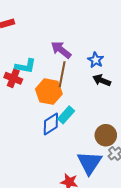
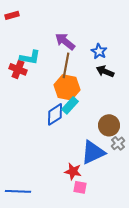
orange hexagon: (49, 92) -> (67, 87), moved
blue triangle: (90, 163) -> (93, 152), turned 32

